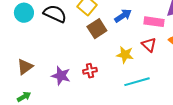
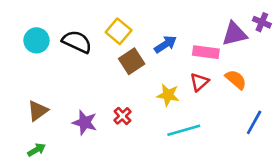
red triangle: (149, 45) -> (199, 82), turned 35
red cross: (90, 71) -> (122, 116), turned -32

